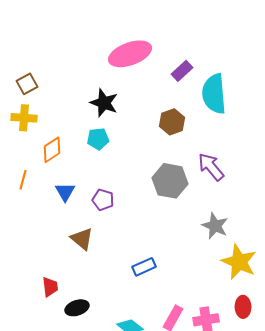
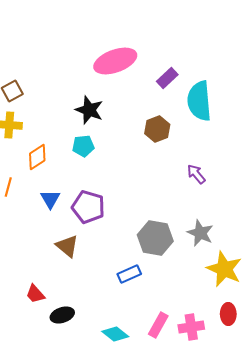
purple arrow: (211, 167) -> (196, 174), size x0.7
gray hexagon: (170, 181) -> (155, 238), moved
purple pentagon: (103, 200) -> (88, 207), size x1.5
red trapezoid: (50, 287) -> (35, 294), turned 145

